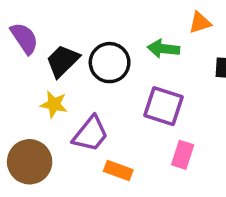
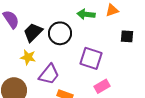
green arrow: (163, 49) -> (86, 14), moved
pink rectangle: (183, 155) -> (102, 86), turned 42

